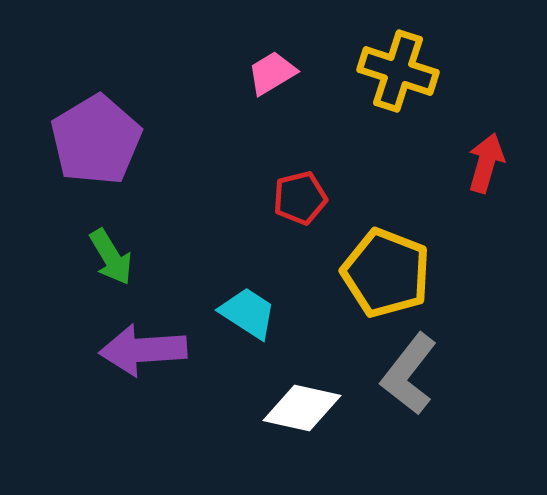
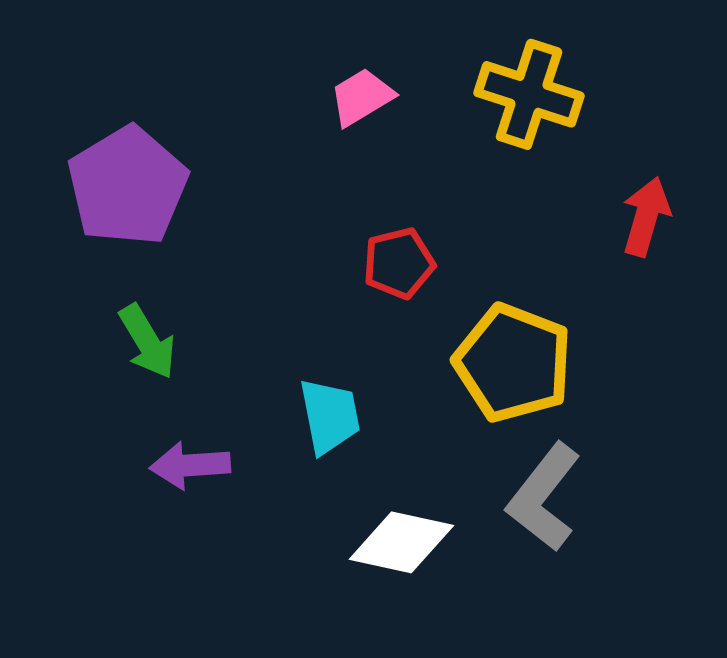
cyan trapezoid: (248, 313) -> (330, 416), turned 46
purple arrow: (143, 350) -> (190, 465), size x0.7

